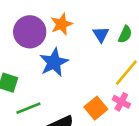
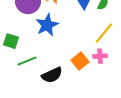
pink cross: (121, 102) -> (100, 56), turned -32

